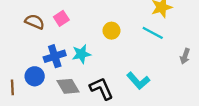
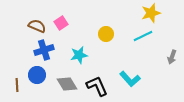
cyan line: (153, 33) -> (143, 36), turned -54
blue cross: (55, 56) -> (44, 50), moved

